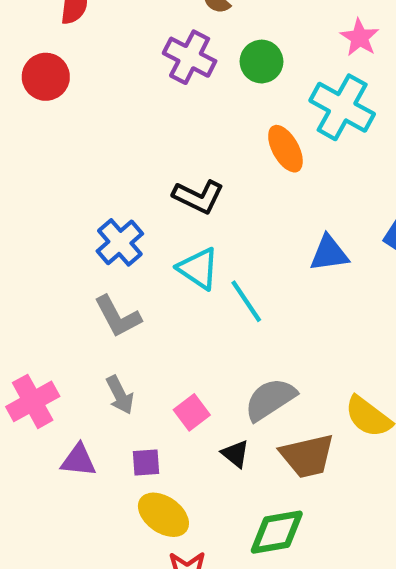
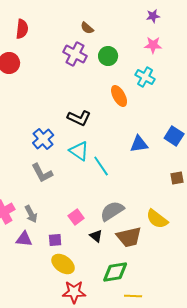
pink star: (360, 38) -> (153, 45), turned -30
cyan cross: (342, 107) -> (145, 77), size x0.7
gray arrow: (120, 395) -> (31, 214), moved

